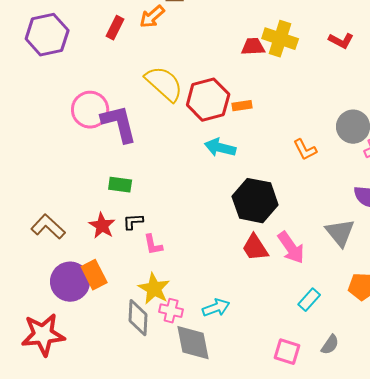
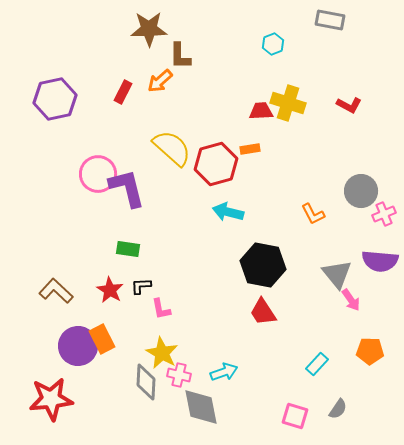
orange rectangle: (242, 106) -> (250, 149), moved
gray triangle: (340, 233) -> (337, 274), moved
pink arrow: (291, 248) -> (351, 300), moved, size x0.7

